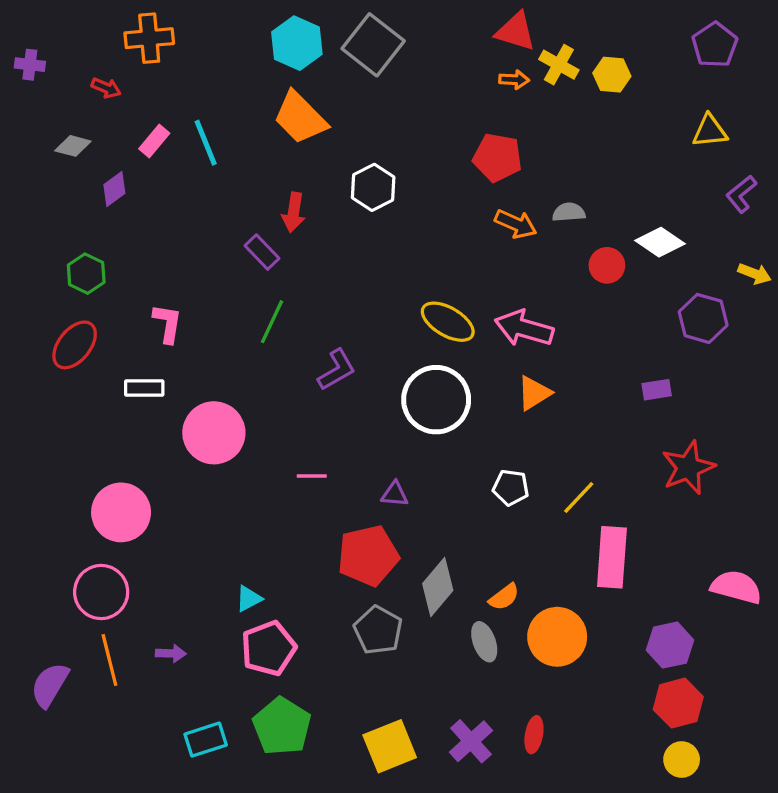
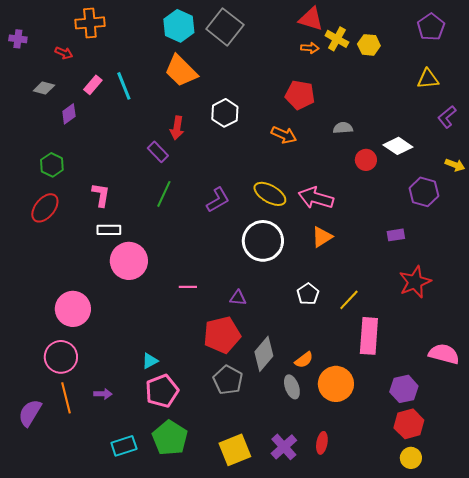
orange arrow: (516, 224) -> (284, 135), moved
purple L-shape: (337, 370) -> (218, 200), moved
white rectangle: (144, 388) -> (109, 230), moved
white pentagon: (511, 488) -> (308, 294), turned 30

